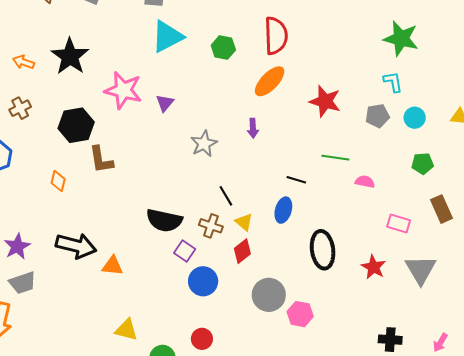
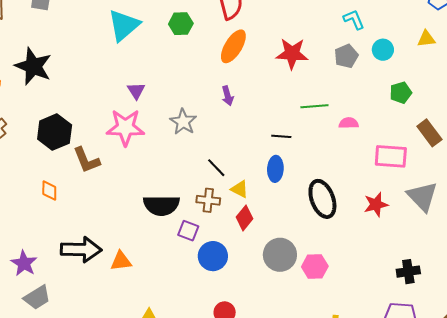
pink star: (123, 90) -> (125, 127), moved
pink rectangle: (399, 223) -> (391, 156), size x1.4
red star: (373, 267) -> (376, 204), turned -30

